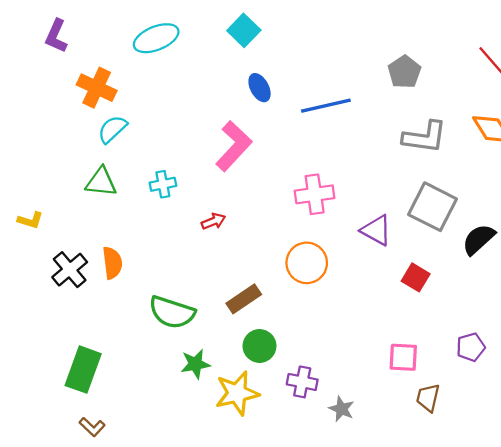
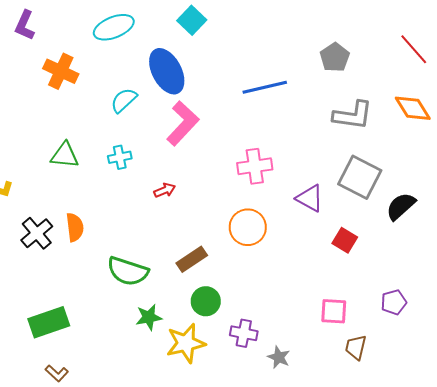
blue ellipse: (260, 88) -> (167, 71), moved, size x1.8
cyan semicircle: (112, 129) -> (124, 100), moved
green rectangle: (83, 370) -> (49, 322), turned 51

